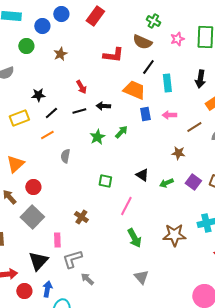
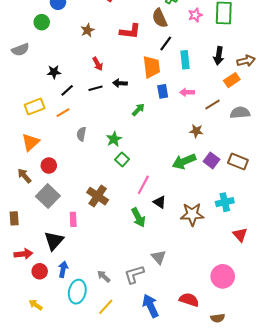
brown semicircle: (142, 42) -> (160, 18), turned 42
brown star: (60, 54) -> (87, 30), moved
orange trapezoid: (134, 90) -> (152, 67), turned 60
yellow rectangle: (19, 118) -> (35, 107), moved
green star: (97, 137) -> (114, 139), moved
black triangle: (142, 175) -> (160, 202), moved
green square: (105, 181) -> (122, 159), turned 32
green arrow: (166, 183) -> (184, 161), size x1.6
brown cross: (81, 217) -> (98, 196), size x1.5
green arrow: (134, 238) -> (138, 217), moved
gray L-shape: (72, 259) -> (134, 274), moved
gray arrow: (87, 279) -> (104, 276), moved

